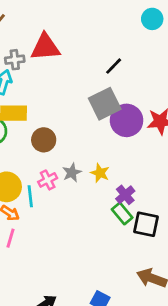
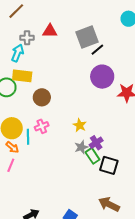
red triangle: (45, 47) -> (50, 31), size x0.7
gray square: (105, 104) -> (87, 37), moved
purple circle: (127, 120) -> (102, 77), moved
gray star: (72, 173) -> (81, 147), moved

